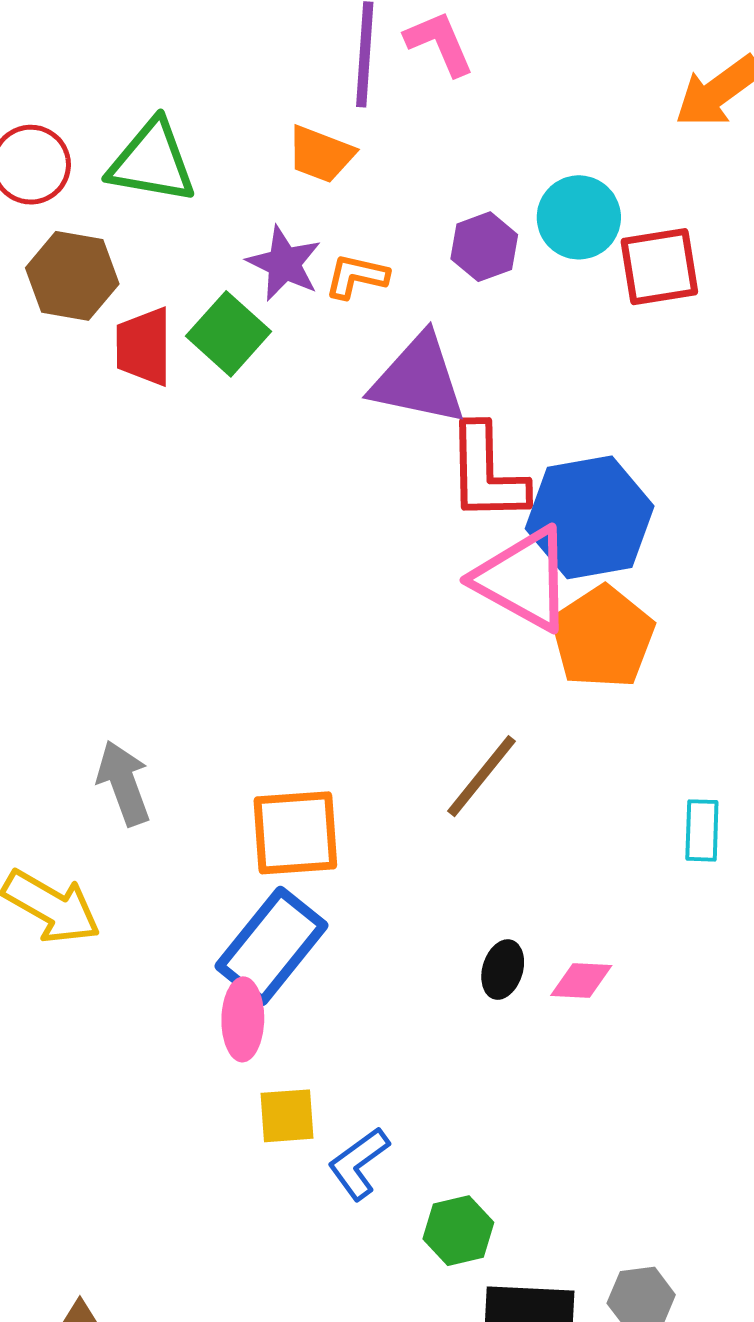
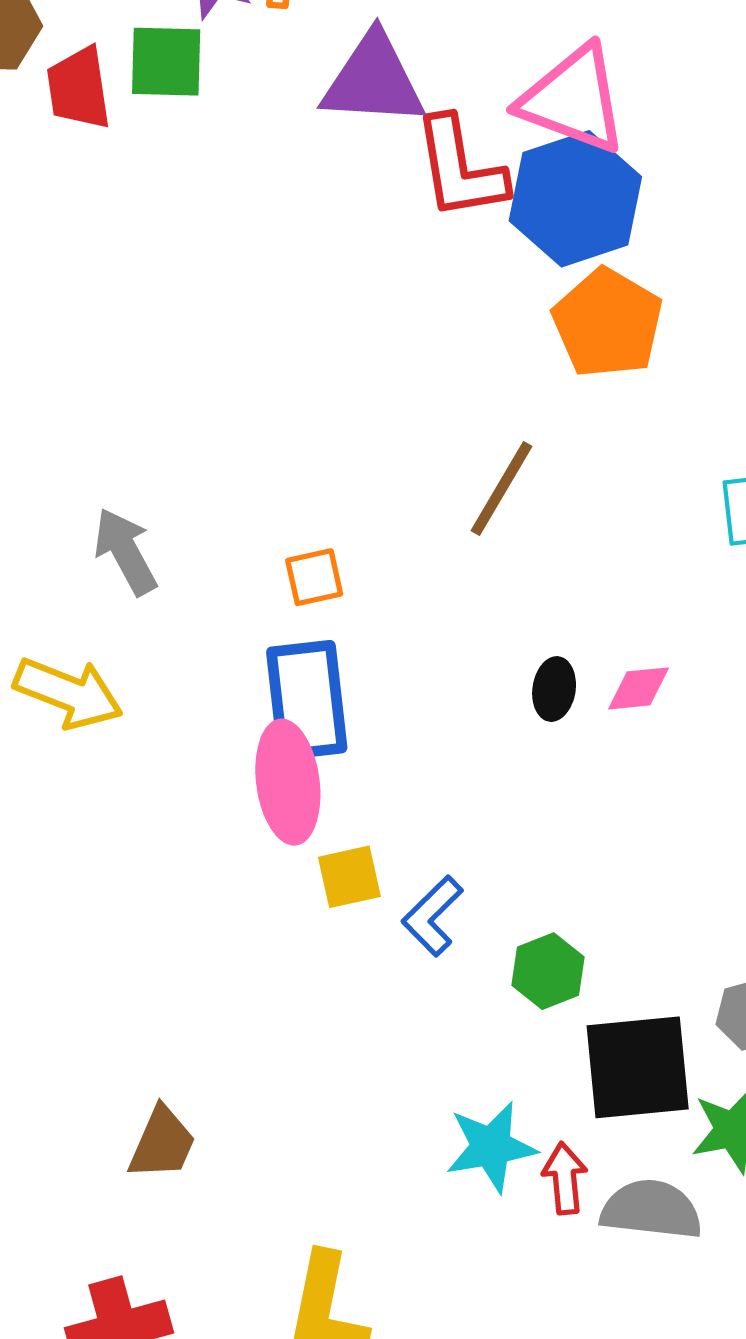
green square: (228, 334) -> (166, 62), turned -32
pink triangle: (523, 579) -> (573, 99), moved
orange square: (295, 833) -> (314, 577), size x0.6
blue rectangle: (272, 946) -> (307, 700), turned -37
pink ellipse: (243, 1019) -> (288, 782), size x1.4

